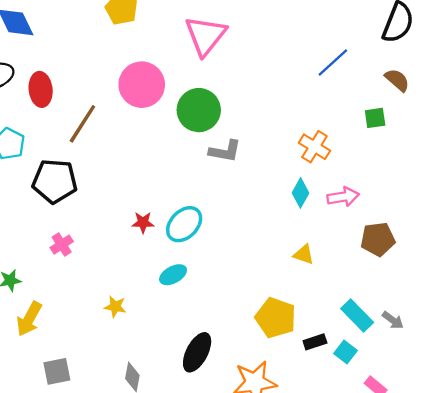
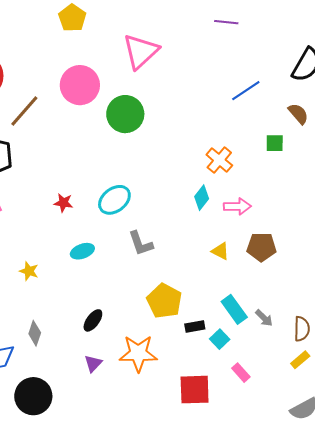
gray L-shape: (225, 151) -> (141, 243), moved, turned 52
cyan ellipse: (184, 224) -> (114, 200), moved
yellow triangle: (304, 254) -> (220, 251), moved
black ellipse: (197, 352) -> (93, 320), size x0.7

